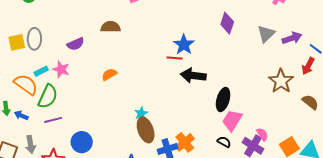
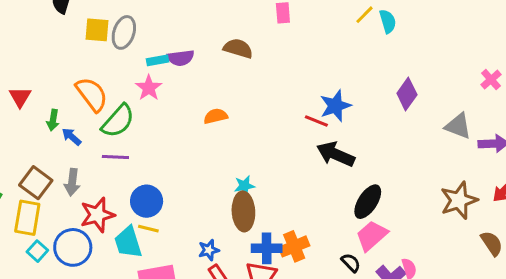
gray triangle: (266, 34) -> (458, 126), turned 48
cyan rectangle: (41, 71) -> (157, 60), moved

